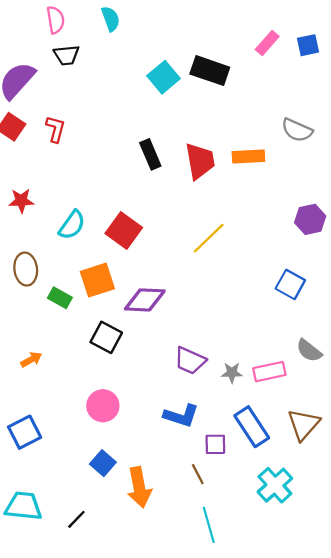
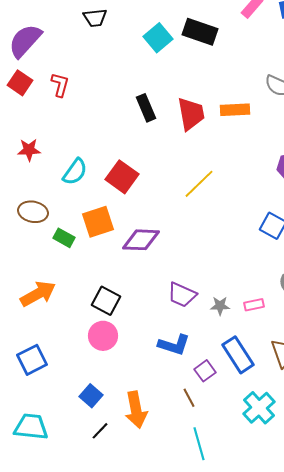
black trapezoid: (66, 55) -> (95, 18), moved
brown ellipse: (26, 269) -> (33, 212), turned -72
black square: (106, 337) -> (106, 301), moved
orange arrow: (31, 359) -> (38, 294), size x1.8
pink rectangle: (269, 372) -> (254, 305), size x0.7
purple square: (215, 444) -> (205, 371), turned -35
blue square: (103, 463) -> (91, 396), moved
black line: (76, 519) -> (100, 431), moved

